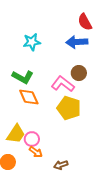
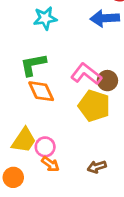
brown circle: (79, 73) -> (107, 81), moved
green L-shape: (23, 77) -> (33, 65), turned 140
brown arrow: (61, 165) -> (97, 167), moved

